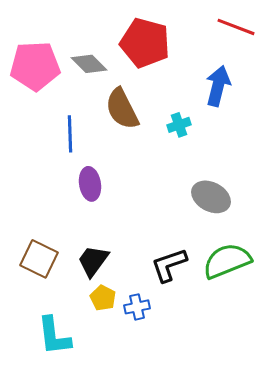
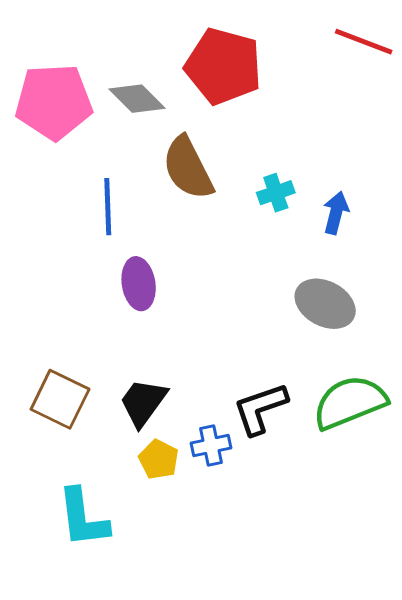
blue arrow: (218, 86) -> (336, 213), moved, size x0.7
blue cross: (137, 307) -> (211, 446), moved

